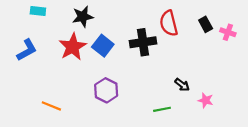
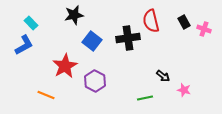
cyan rectangle: (38, 11) -> (31, 23), moved, turned 40
red star: (73, 47) -> (65, 66), moved

